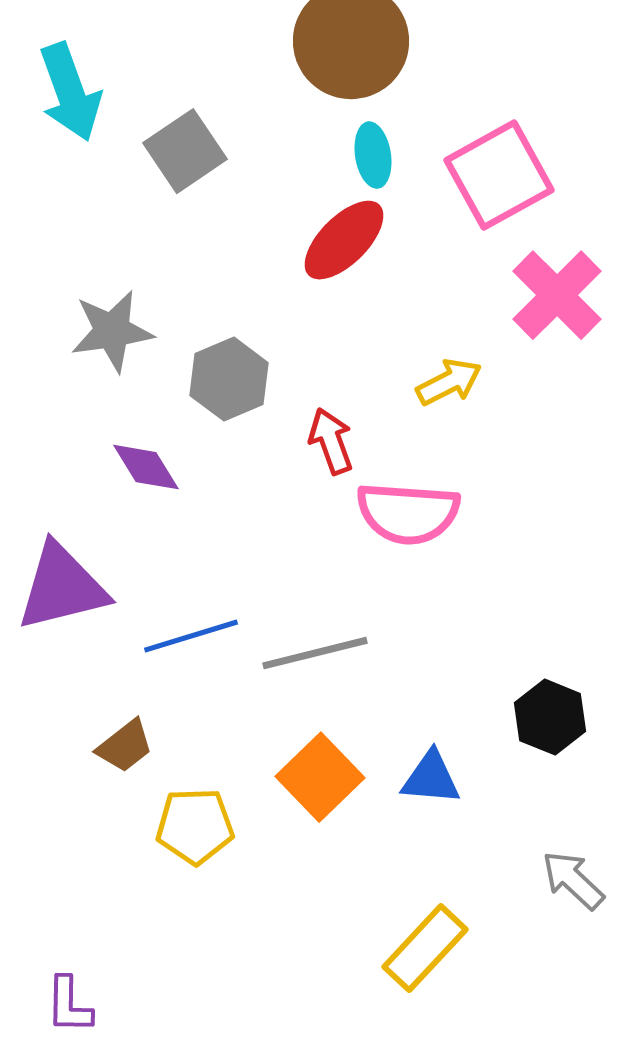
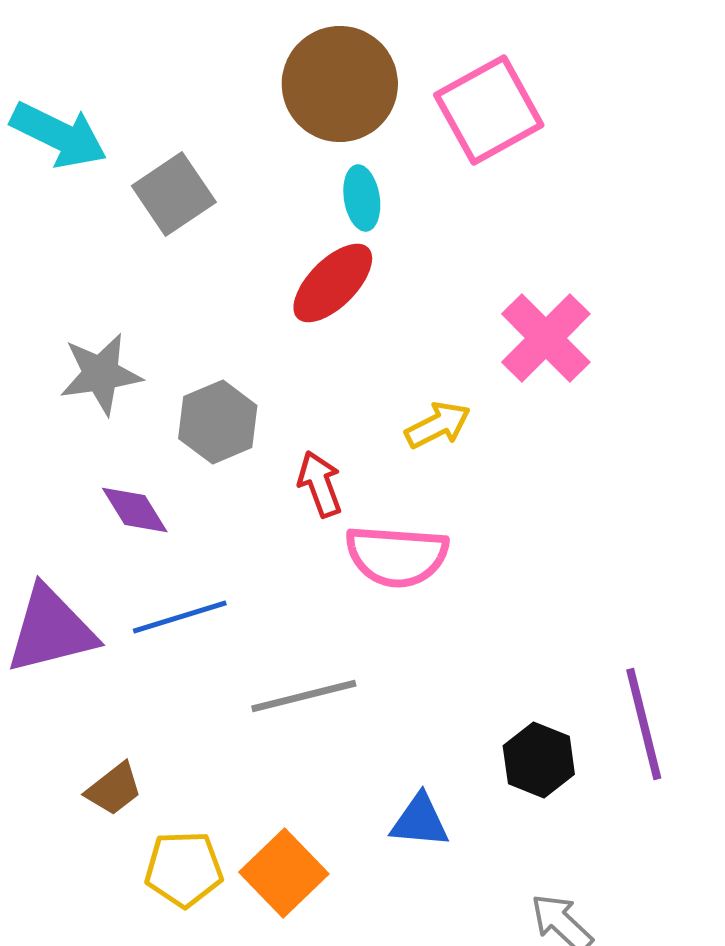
cyan arrow: (70, 92) -> (59, 135), turned -44
pink square: (499, 175) -> (489, 110), moved
blue line: (191, 636) -> (180, 617), moved
orange square: (320, 777) -> (284, 873), moved

